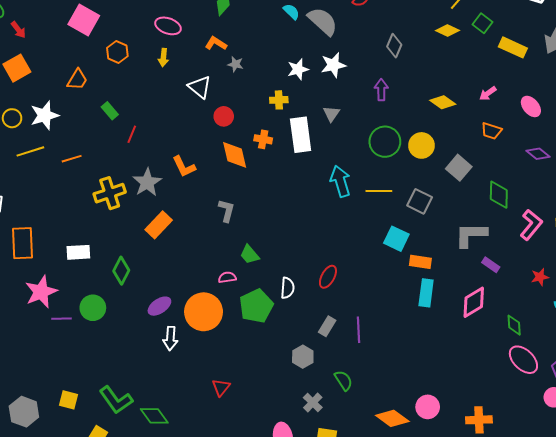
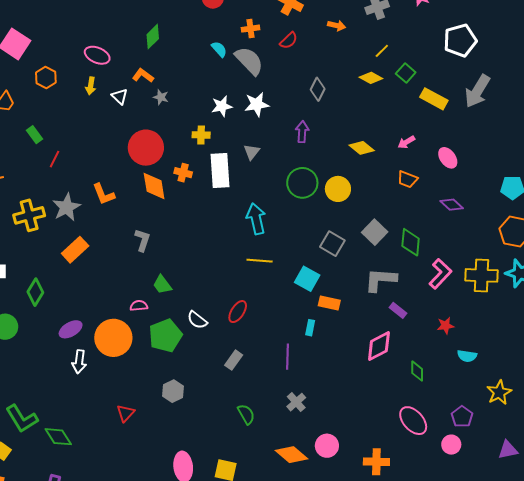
white triangle: (200, 87) -> (120, 97), moved, size x0.7
red circle: (224, 116) -> (146, 148), size x1.8
gray square: (459, 168) -> (375, 232), moved
yellow line: (379, 191) -> (260, 261), moved
white semicircle: (287, 288) -> (197, 320), turned 120
cyan rectangle: (426, 293) -> (310, 328), moved, size x0.6
purple line: (358, 330) -> (288, 357), moved
gray hexagon: (303, 357) -> (173, 391), moved
pink ellipse: (523, 360) -> (413, 421), moved
gray cross: (313, 402) -> (296, 402), moved

